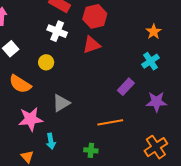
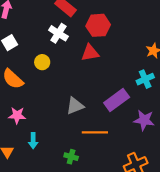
purple rectangle: (126, 87) -> (117, 100), size x1.4
gray triangle: (61, 103) -> (75, 106), moved
pink star: (31, 119) -> (17, 115), size x0.7

